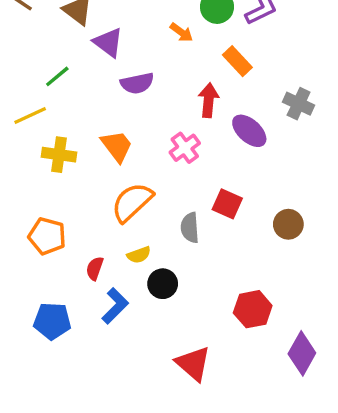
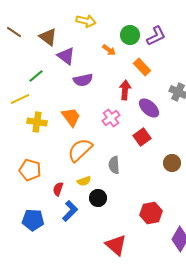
red square: (227, 204) -> (142, 137), moved, turned 30

